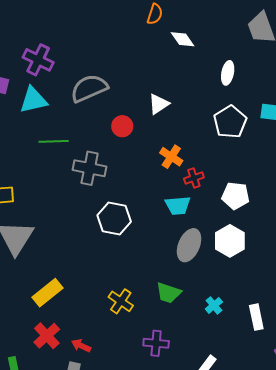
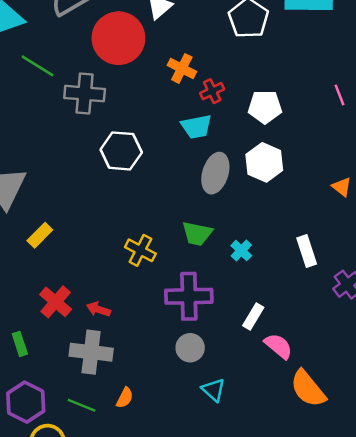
red circle: (122, 126) -> (118, 38), size x2.0
green line: (54, 141) -> (38, 66), turned 40
yellow rectangle: (47, 293) -> (40, 235), moved, size x0.7
cyan cross: (214, 305) -> (241, 251), moved
purple cross: (156, 343) -> (189, 296), size x1.5

